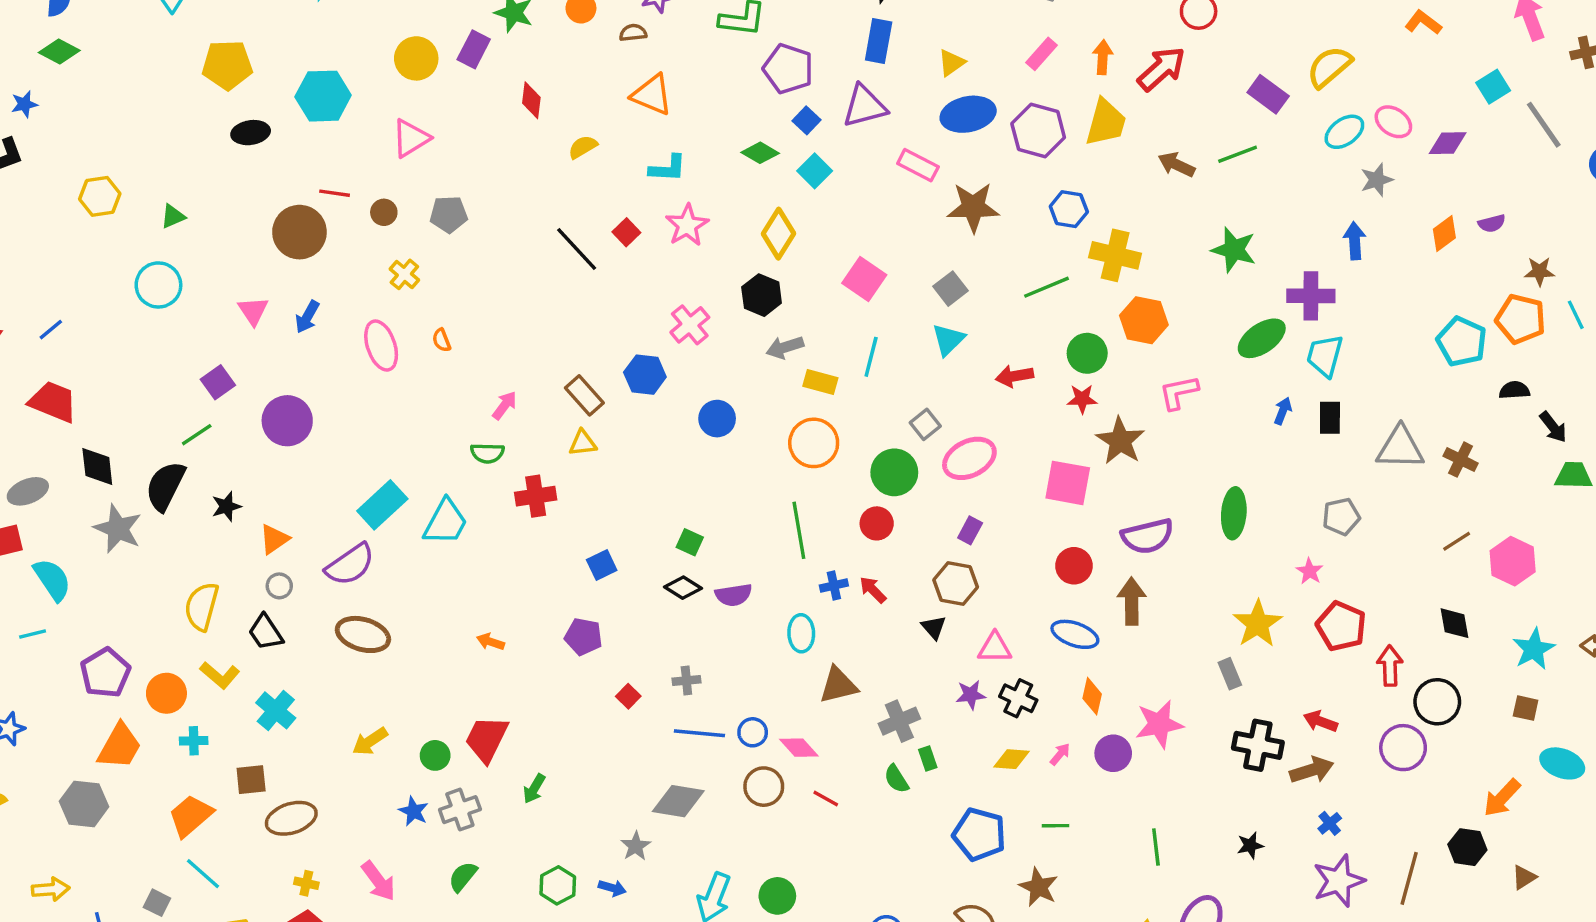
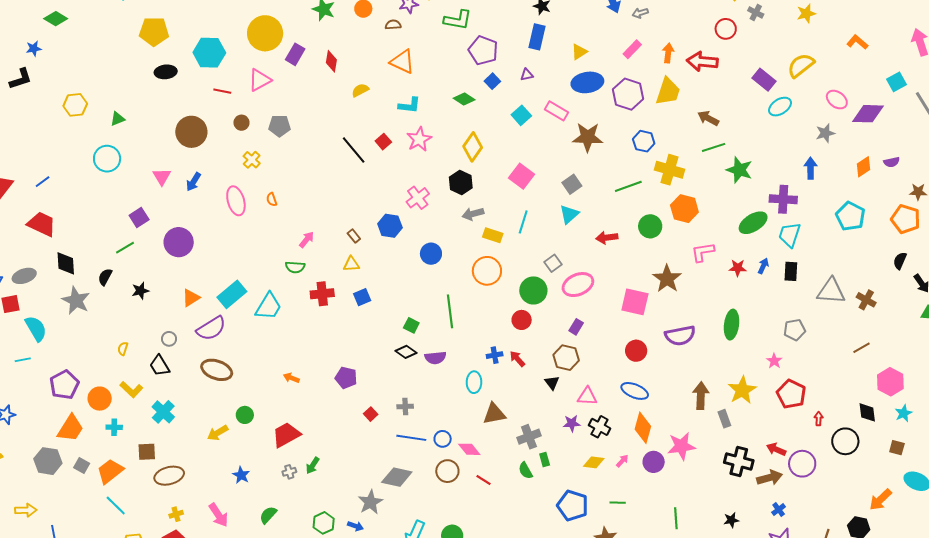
purple rectangle: (474, 49) -> (295, 54), moved
yellow circle: (416, 58) -> (265, 33), size x1.4
red arrow: (1161, 69) -> (702, 62), turned -136
purple triangle: (865, 106) -> (527, 75), size x0.5
cyan ellipse: (1344, 132) -> (780, 107), moved
purple diamond: (1448, 143) -> (868, 114), size x1.4
green line: (1238, 154) -> (714, 147), moved
cyan square: (815, 171) -> (521, 115), moved
red line: (335, 193) -> (222, 91), moved
cyan pentagon: (1462, 342) -> (850, 216), moved
black semicircle: (1514, 390) -> (900, 261), turned -66
brown rectangle: (584, 395) -> (354, 236), size x0.6
red star: (1082, 399) -> (738, 268), moved
black semicircle: (165, 486) -> (105, 277), size x0.6
green line: (799, 530) -> (450, 311), moved
orange triangle: (274, 539) -> (191, 298), moved
pink hexagon: (1513, 561) -> (890, 382), moved
blue square: (602, 565) -> (362, 297), moved
brown arrow: (1132, 601) -> (701, 396), moved
yellow semicircle: (202, 606) -> (123, 349), size x0.5
black diamond: (1454, 623) -> (867, 412), moved
cyan star: (1534, 649) -> (904, 413), size x0.7
red arrow: (1390, 666) -> (819, 419), size x0.6
orange diamond: (1092, 696) -> (643, 428), size x1.4
red trapezoid: (487, 739) -> (286, 435), turned 32
purple circle: (1403, 748) -> (802, 464), moved
green circle: (435, 755) -> (245, 415), moved
gray cross: (460, 810) -> (289, 472), moved, size x0.6
gray star: (636, 846) -> (370, 502), size x1.4
yellow cross: (306, 883) -> (176, 514), turned -32
gray square: (157, 903) -> (82, 466), moved

